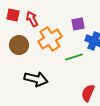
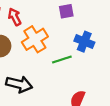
purple square: (78, 24) -> (66, 11), moved

